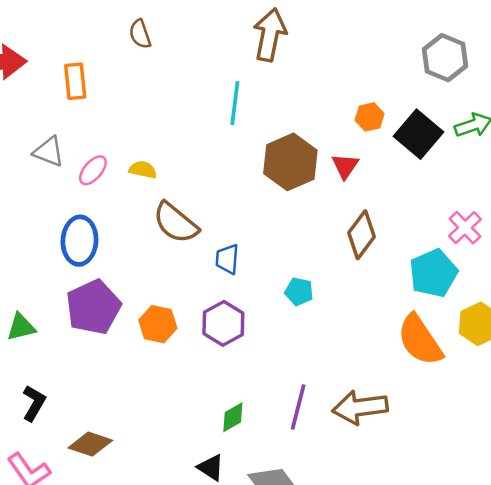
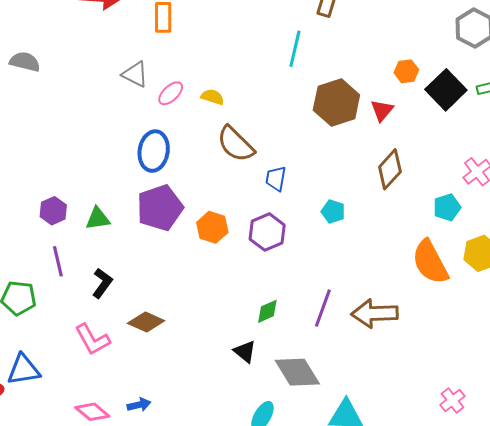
cyan pentagon: (433, 273) -> (447, 207), size x0.7

